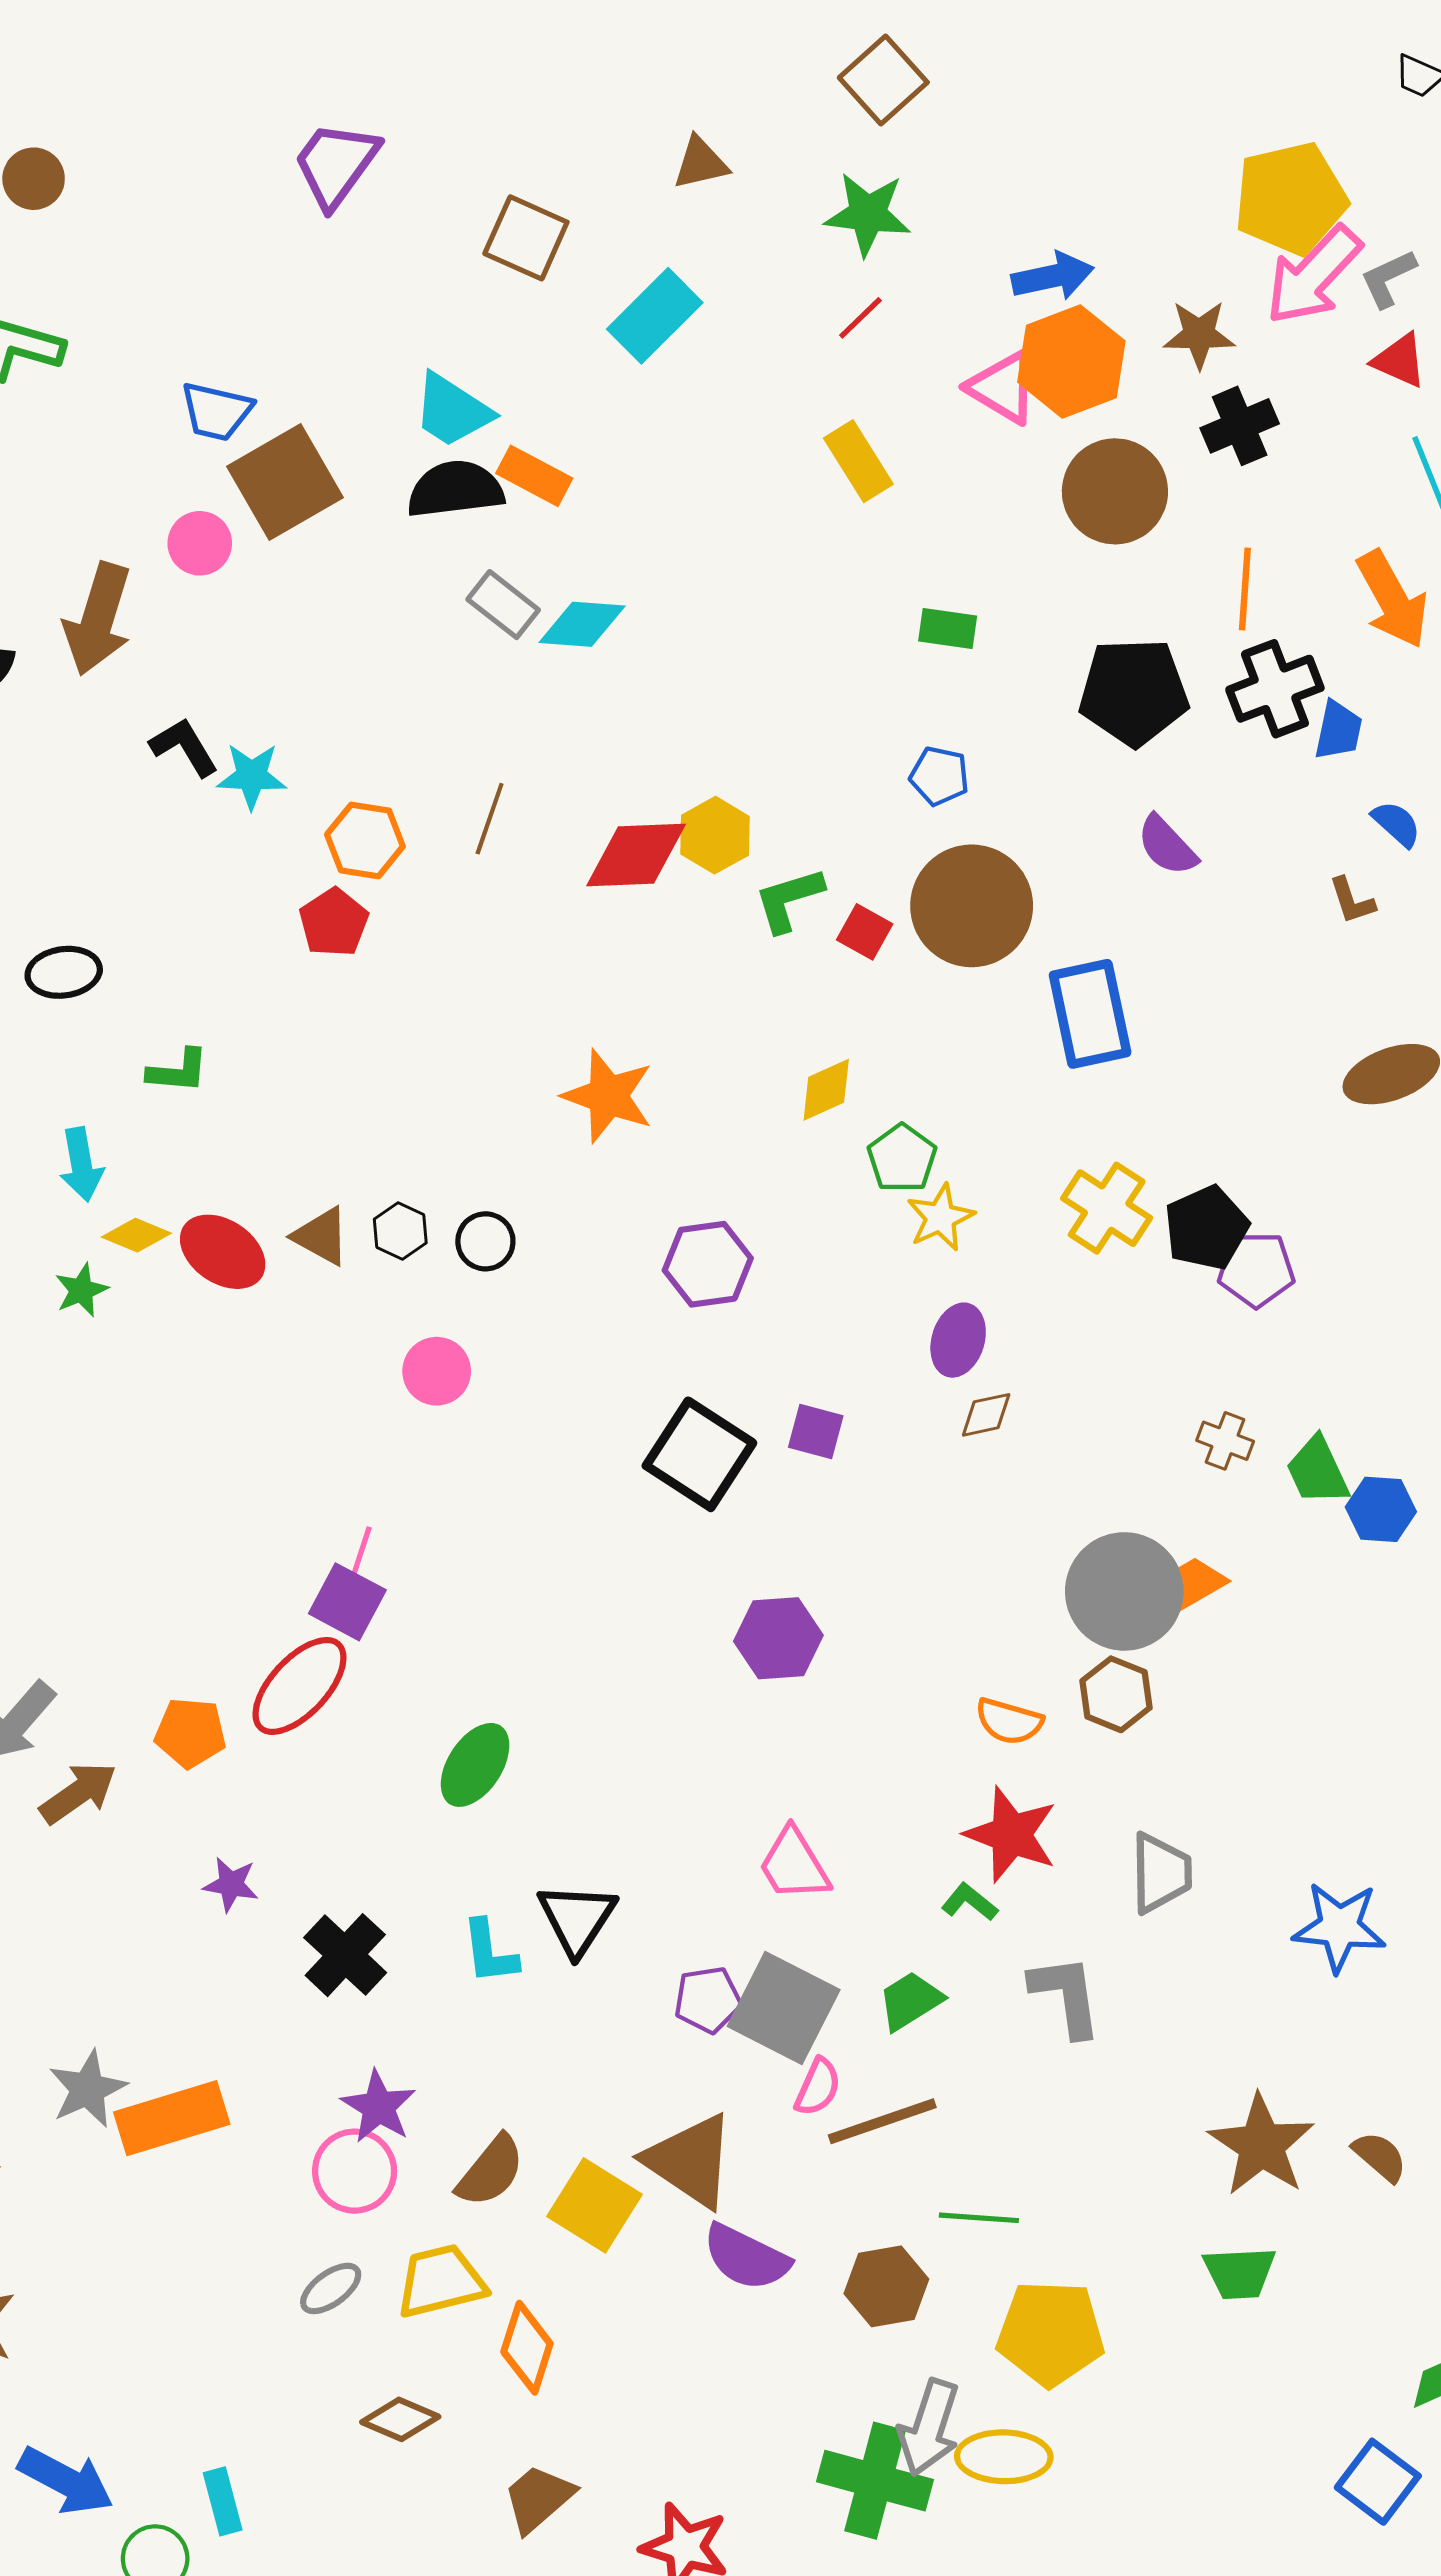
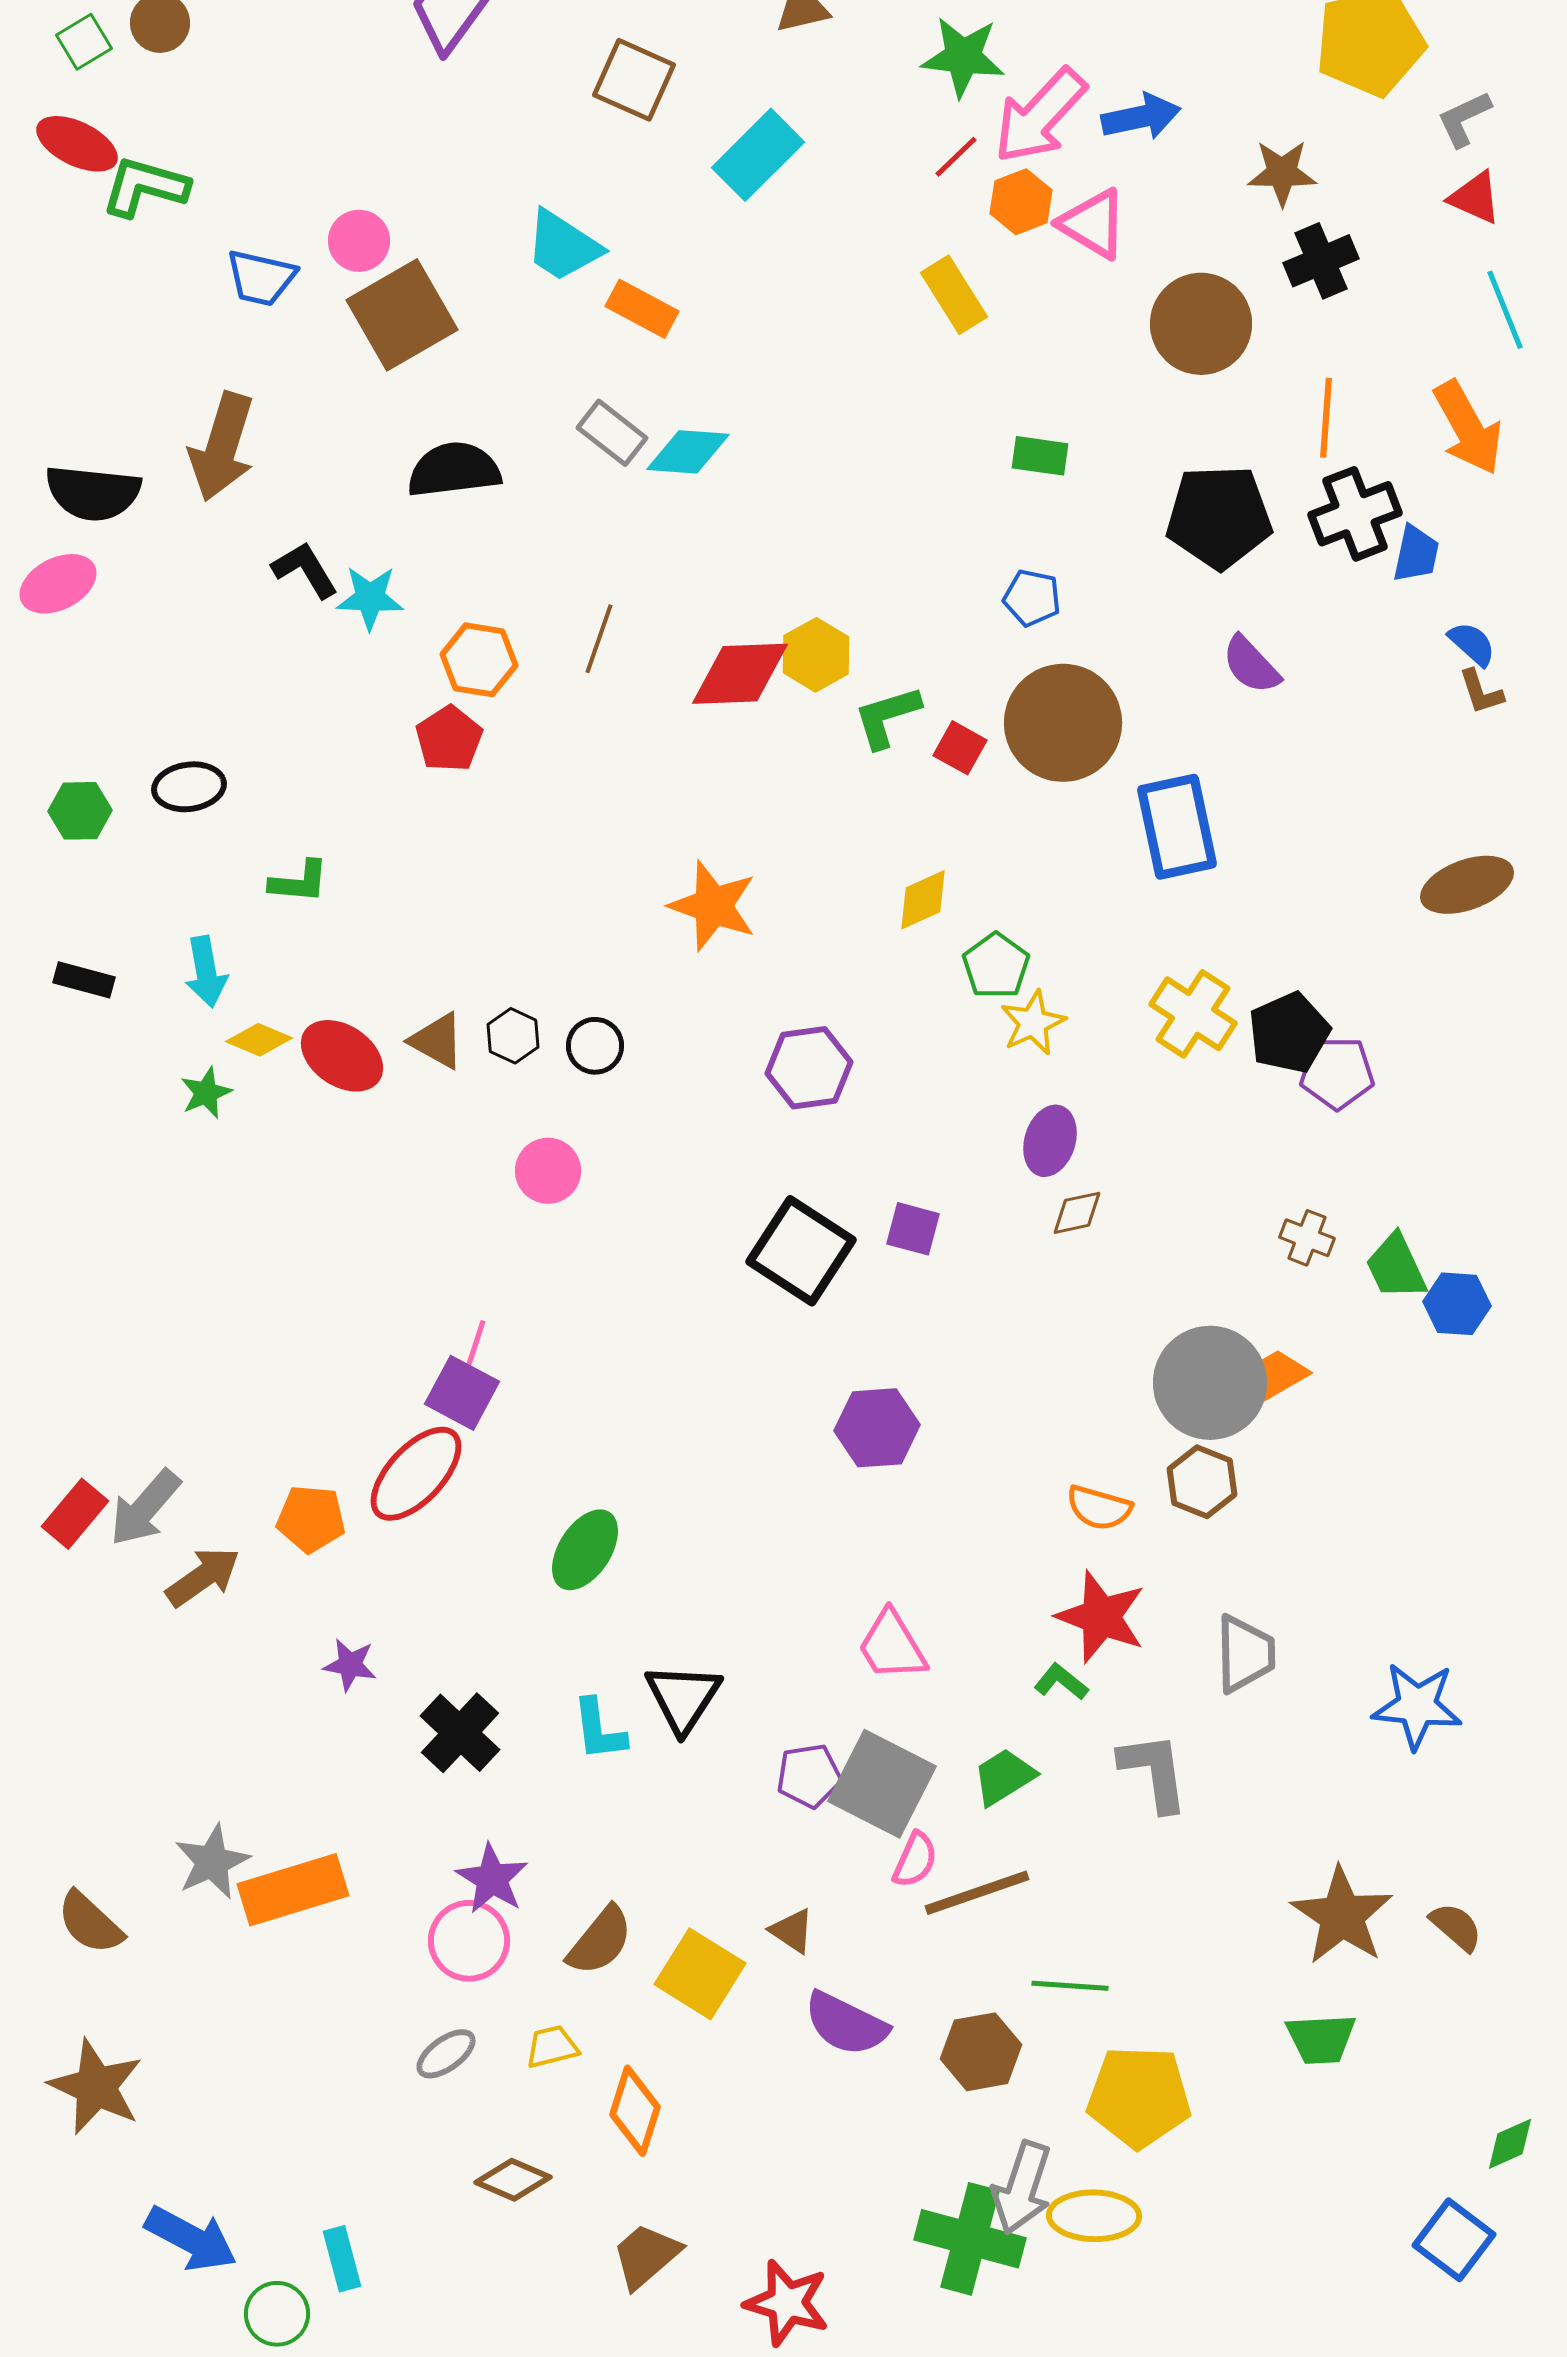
pink arrow: (1313, 275) -> (1040, 116), moved
orange hexagon: (1071, 362) -> (1021, 202), moved, size x0.6
blue trapezoid: (216, 411) -> (261, 278), moved
black semicircle: (455, 489) -> (454, 470), moved
pink circle: (200, 543) -> (359, 241), moved
brown L-shape: (1352, 901) -> (1481, 692), moved
brown triangle: (690, 2161) -> (792, 1931), size x0.5
yellow trapezoid: (441, 2281) -> (552, 2047), size x0.6

